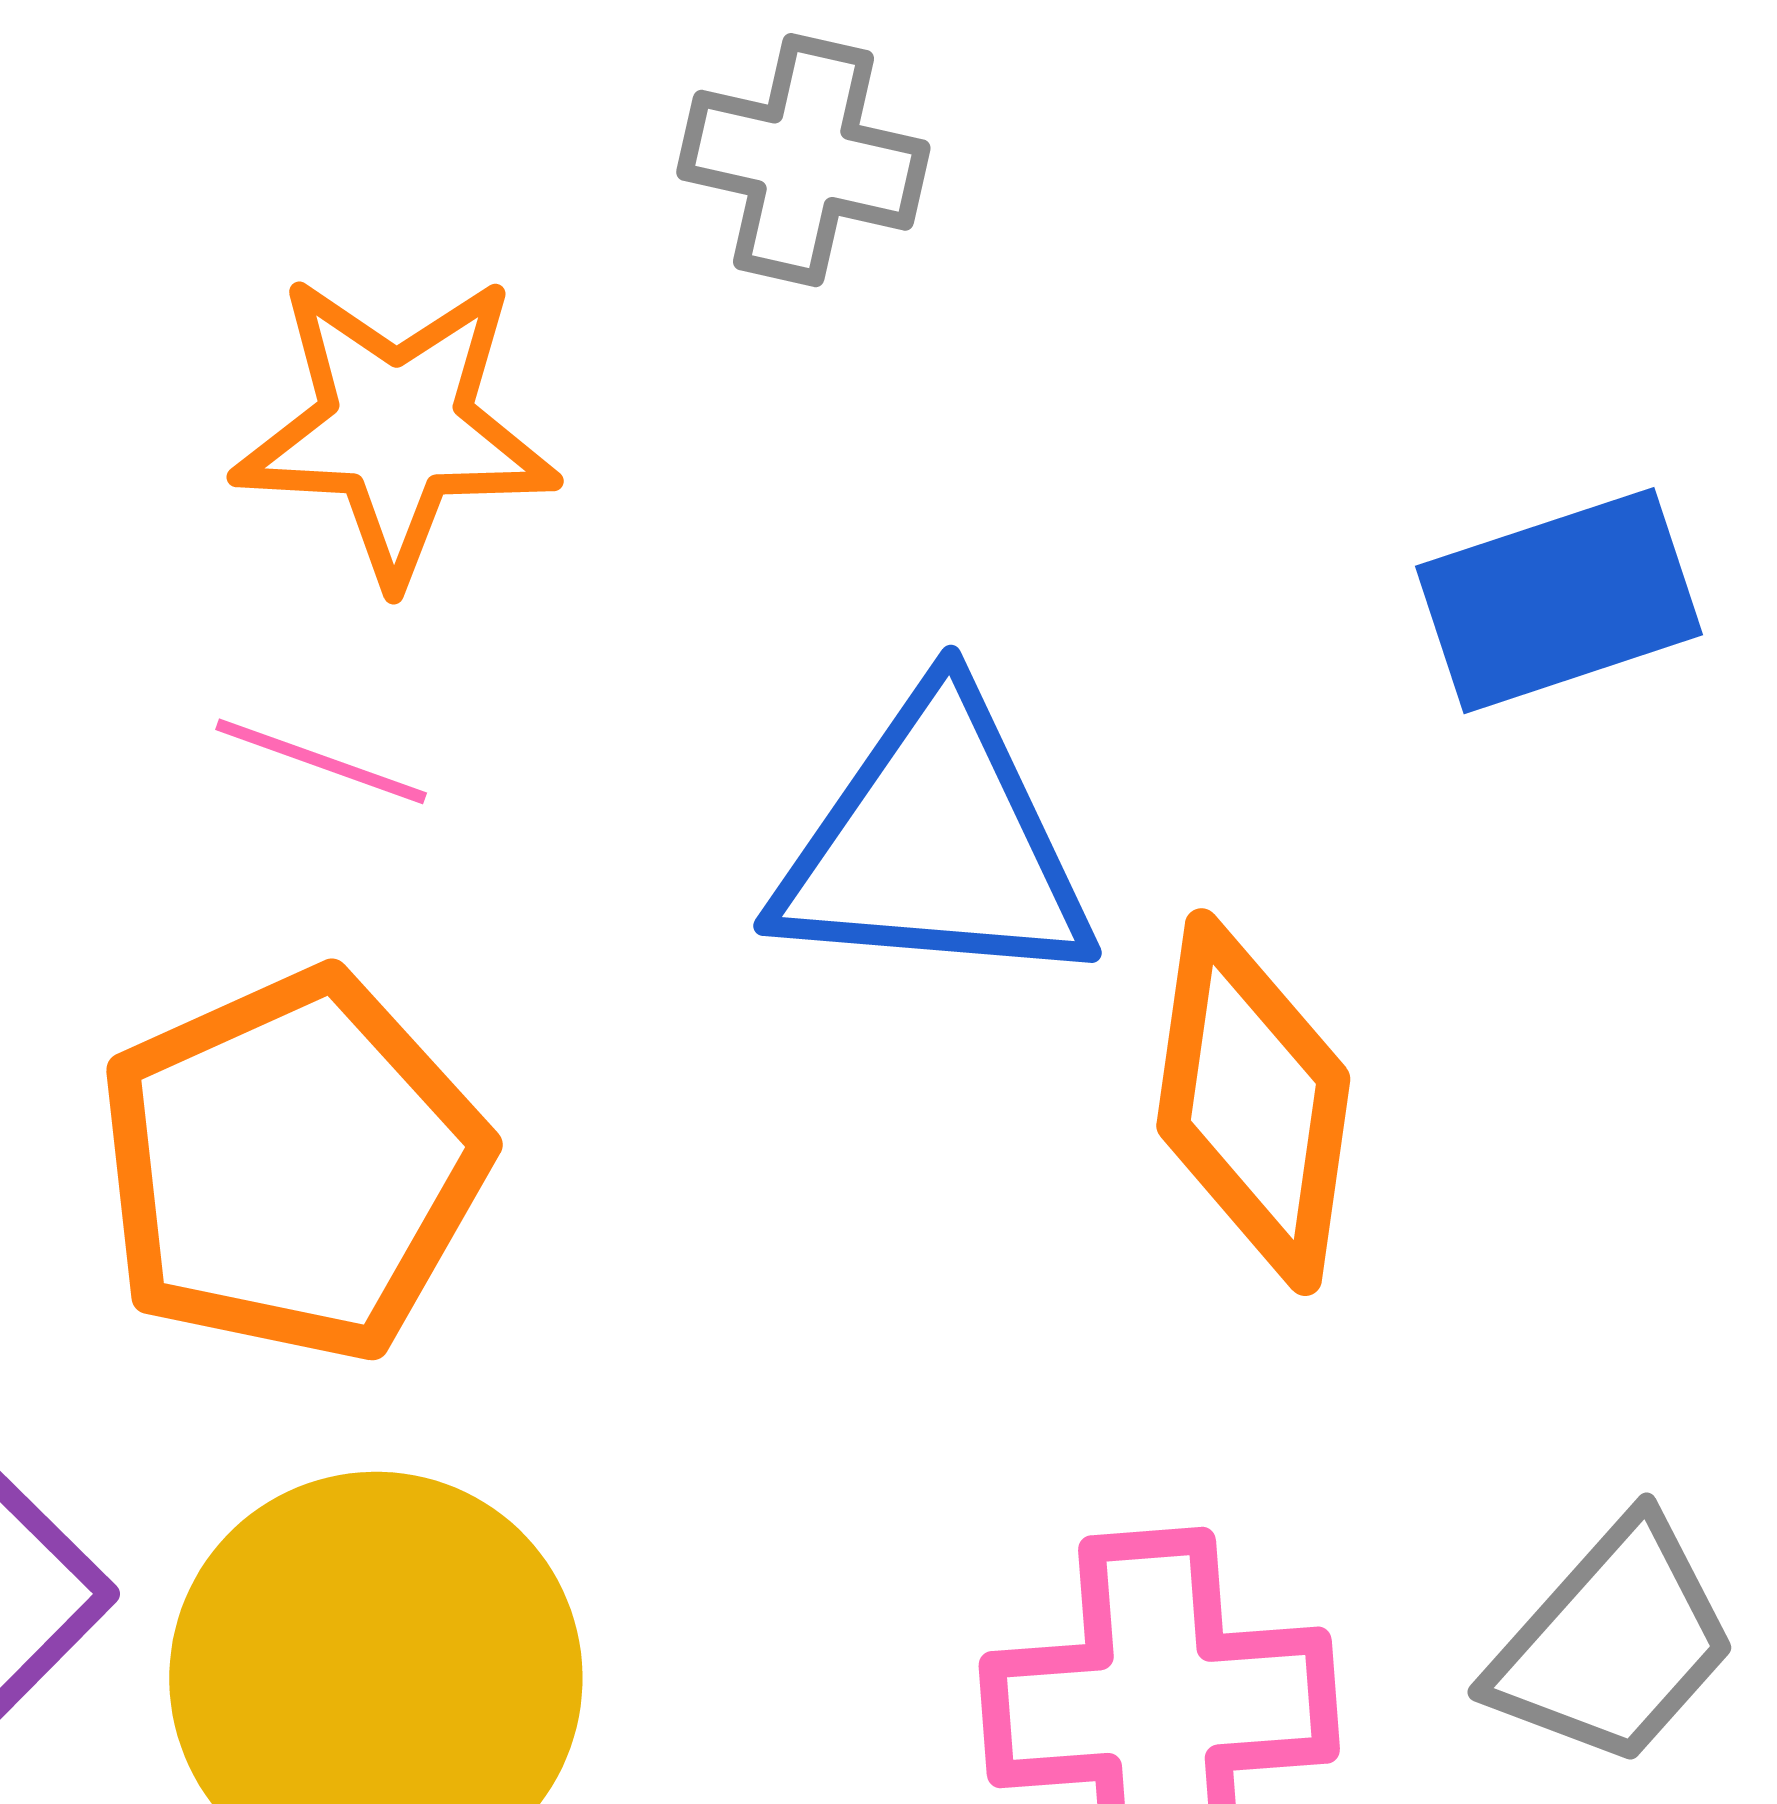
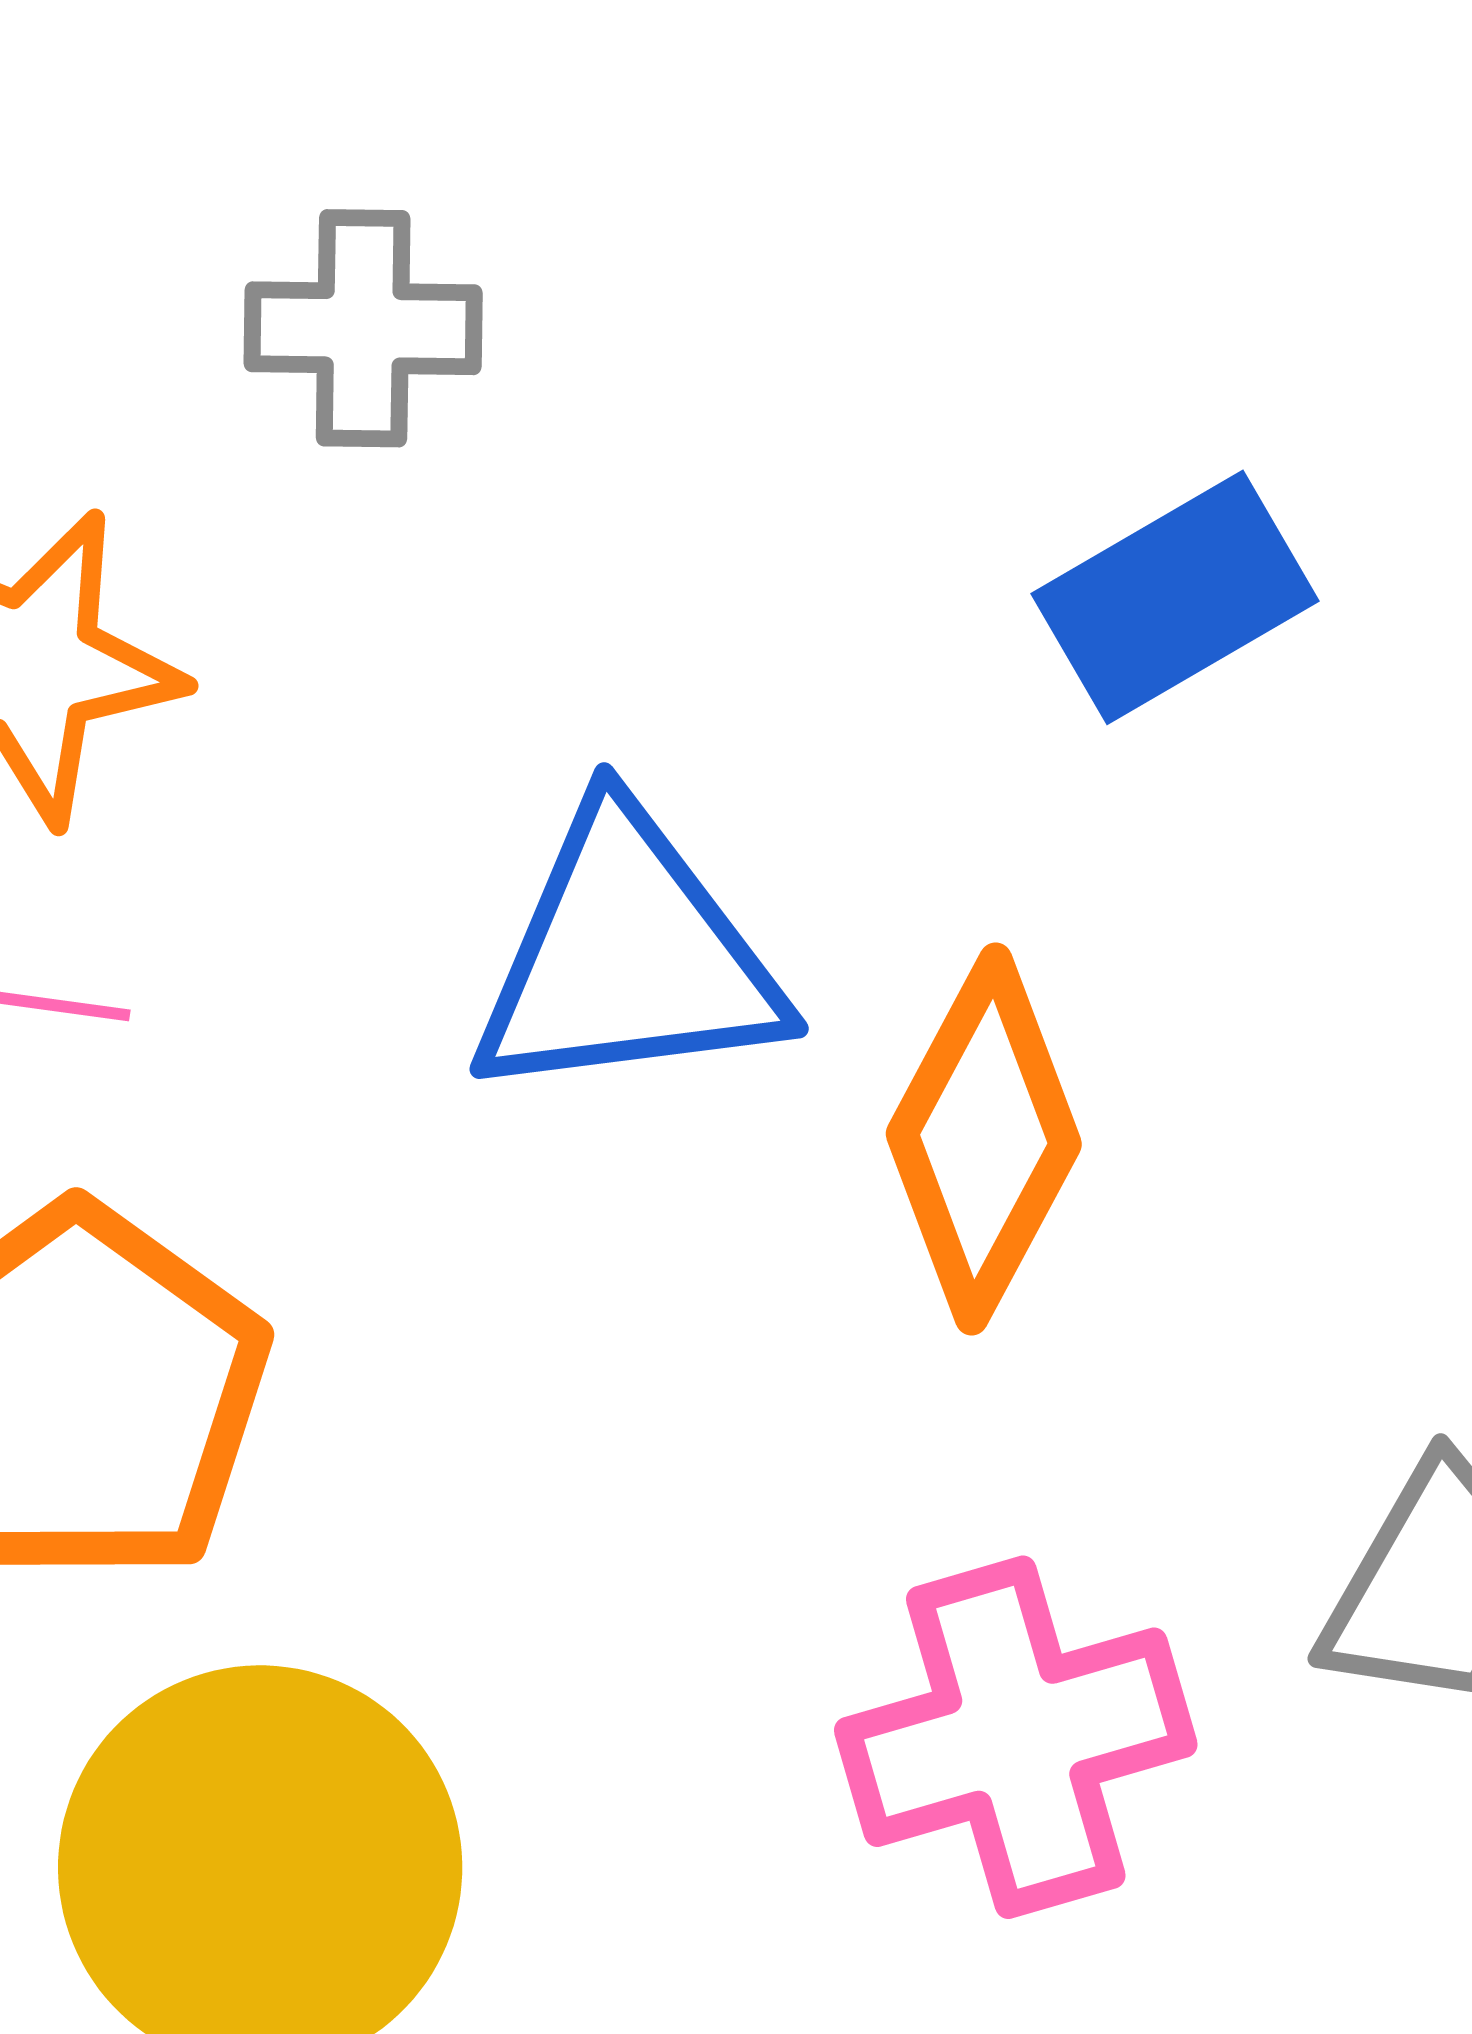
orange diamond: (1253, 1102) -> (984, 1139), turned 32

